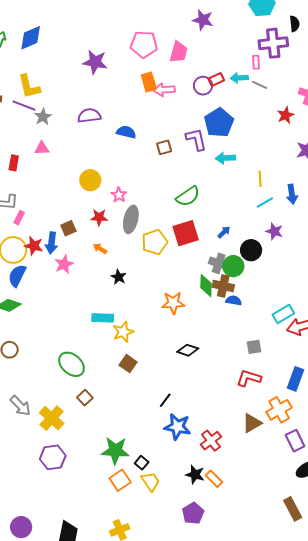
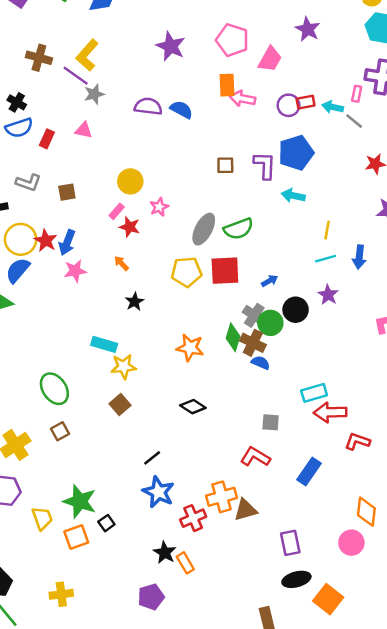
yellow L-shape: (29, 87) -> (87, 55), turned 40
blue semicircle: (126, 132) -> (181, 110), moved
pink rectangle: (19, 218) -> (117, 211), moved
gray ellipse: (131, 219) -> (204, 229), moved
brown square: (68, 228) -> (67, 192), moved
orange cross: (279, 410) -> (222, 497), moved
yellow trapezoid: (151, 481) -> (42, 518), moved

